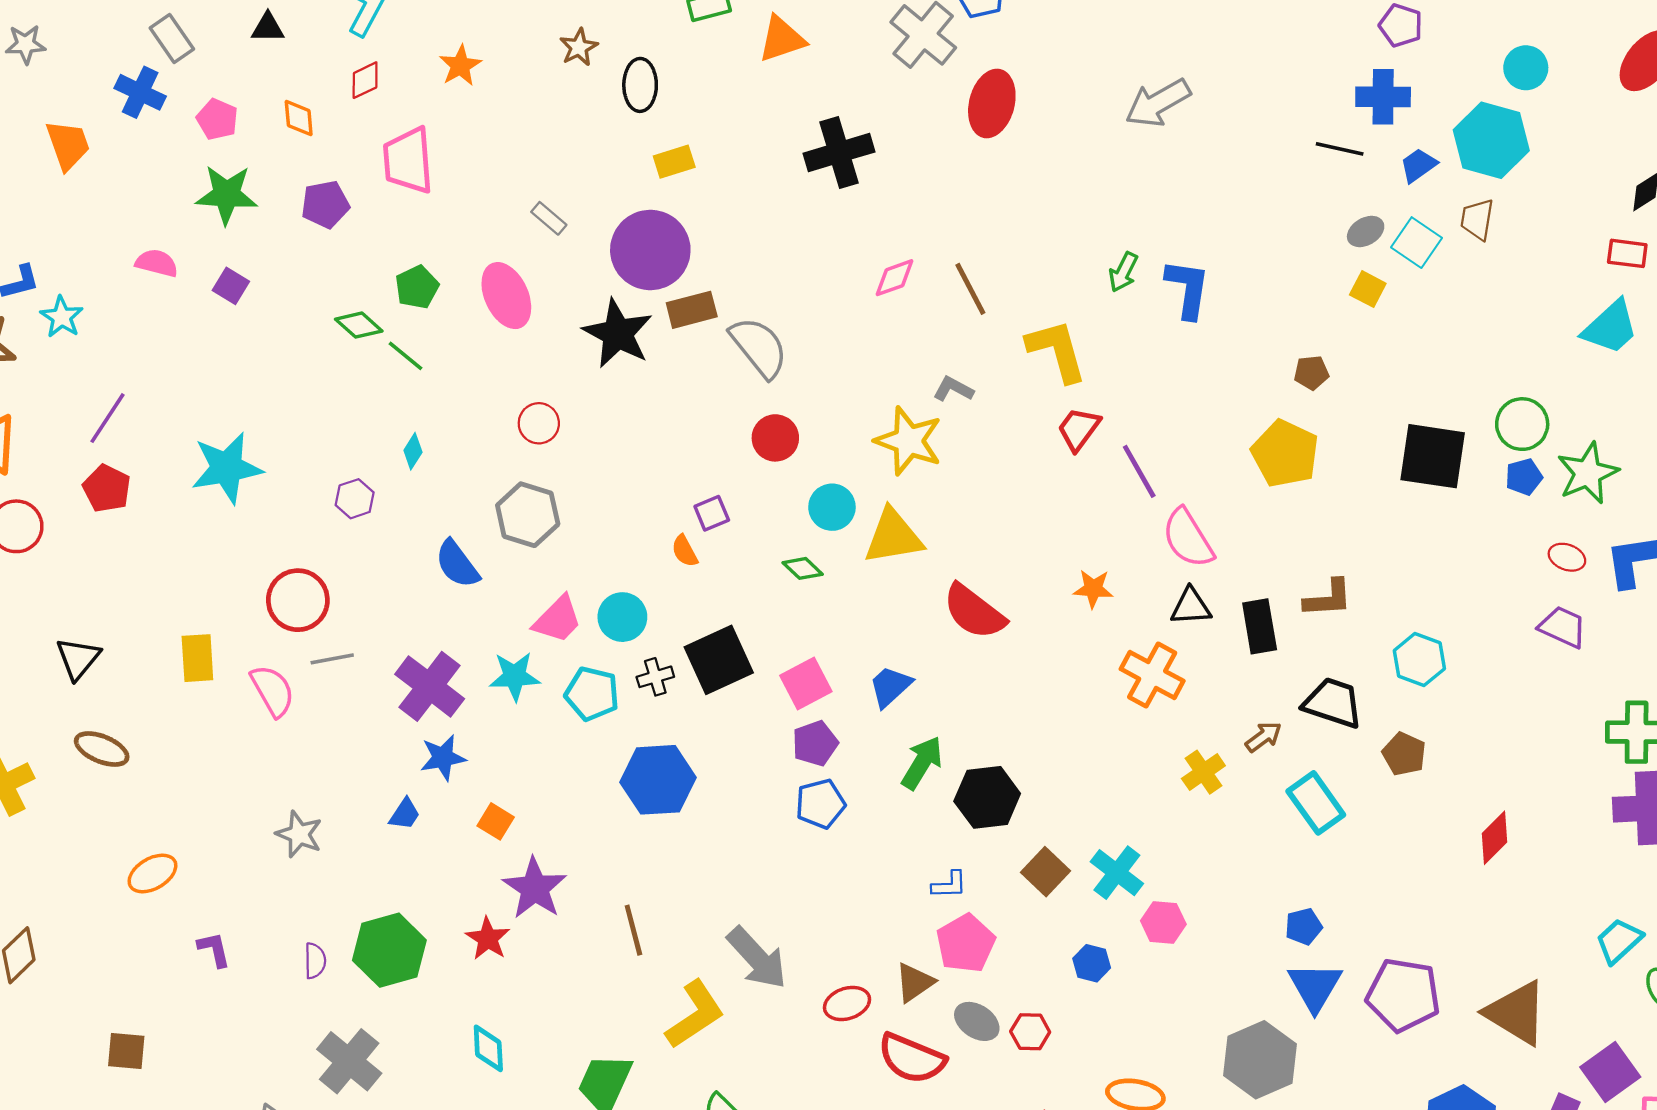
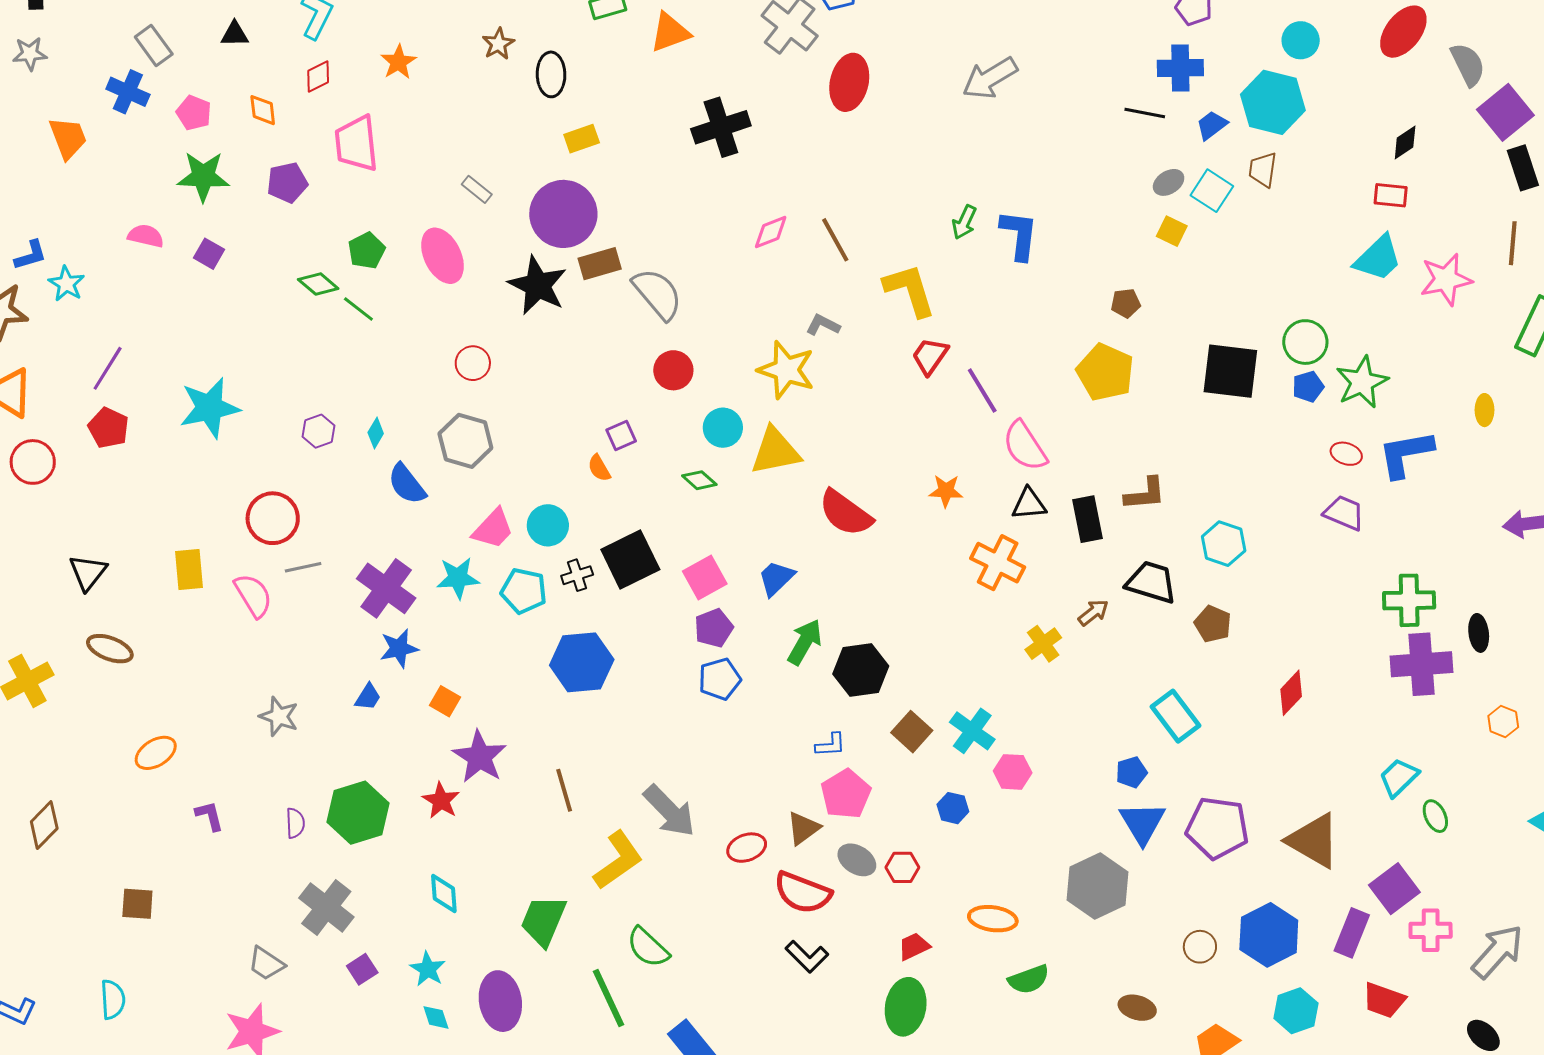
cyan diamond: (413, 451) -> (376, 433), moved
cyan rectangle: (1316, 803) -> (1175, 716), moved

